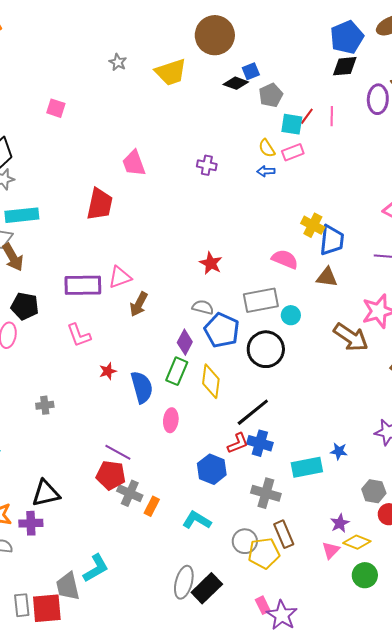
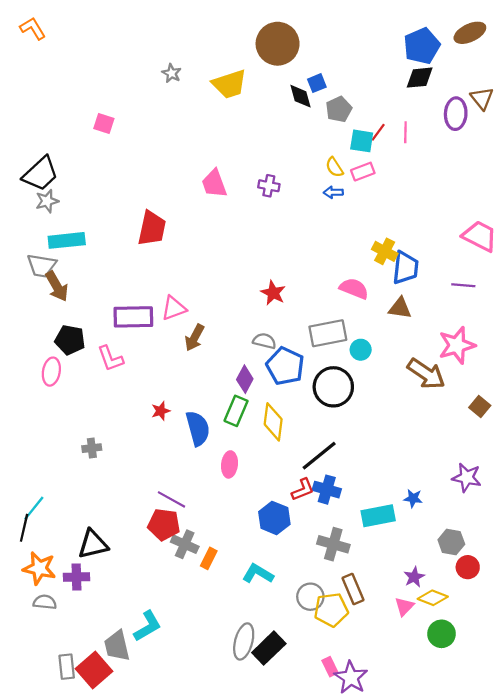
black diamond: (236, 83) -> (301, 96), turned 55
pink trapezoid: (134, 163) -> (214, 184), moved
pink L-shape: (79, 335) -> (110, 358), moved
red square: (47, 608) -> (94, 670), turned -36

